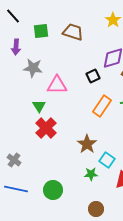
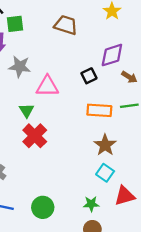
green square: (41, 31) -> (15, 24), moved
orange rectangle: (102, 106) -> (99, 110), turned 60
brown star: (87, 144) -> (105, 145), moved
green star: (91, 174) -> (91, 204), moved

